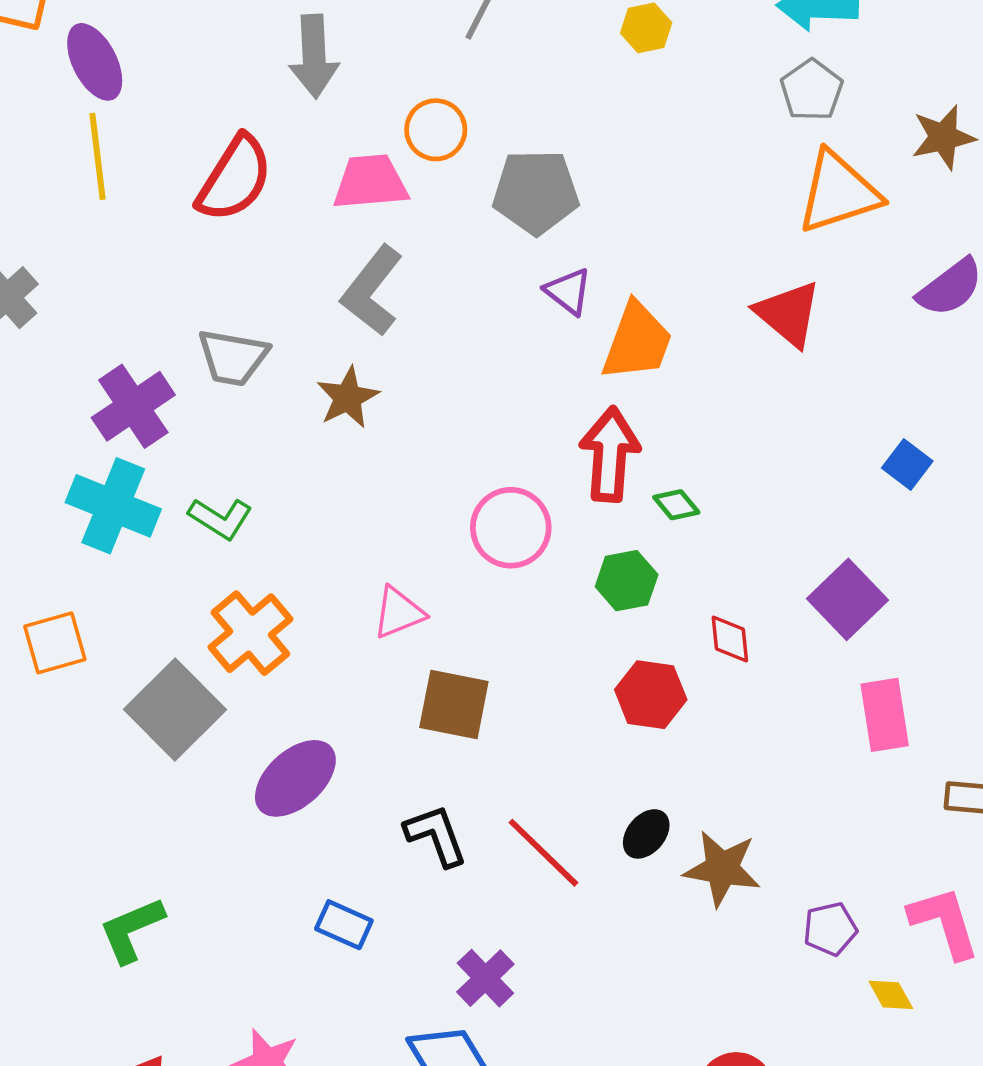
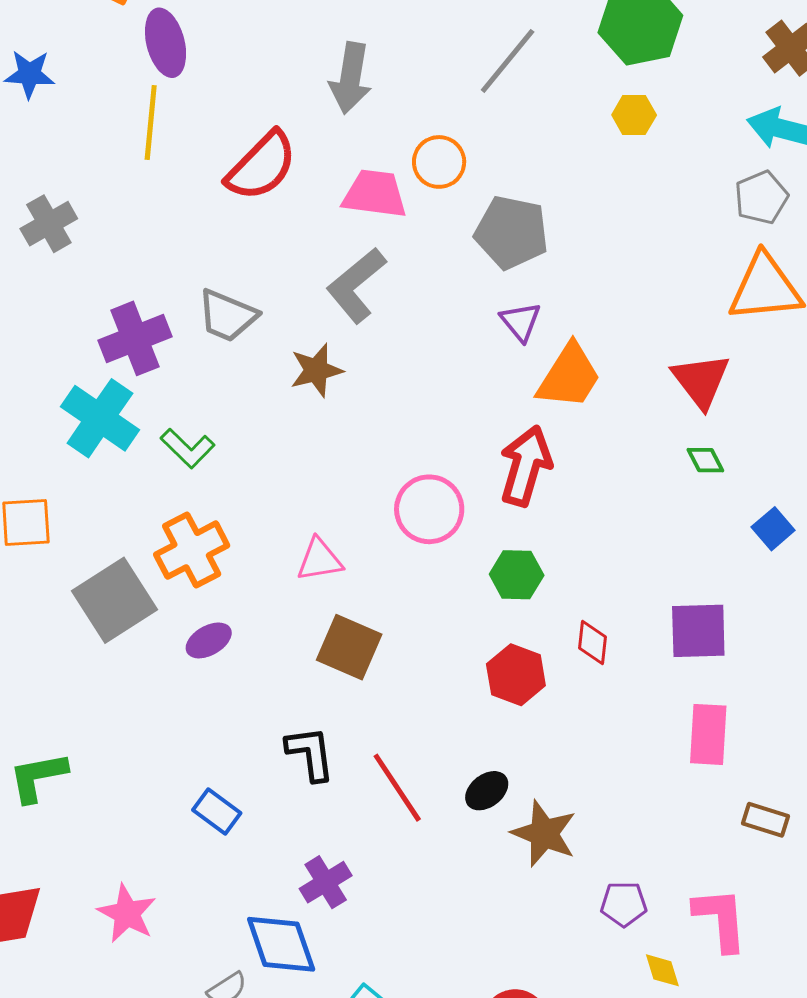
green diamond: (676, 505) -> (705, 460), moved
purple square: (847, 599) -> (698, 631), turned 30
purple ellipse: (295, 778) -> (209, 640), moved, size x0.6

